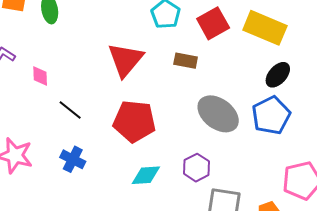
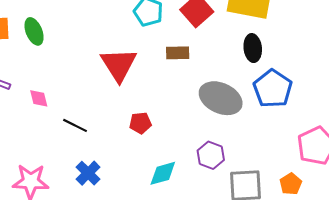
black ellipse: (278, 75) -> (253, 48), moved, turned -36
red pentagon: (134, 121) -> (140, 123), size x0.5
blue cross: (73, 159) -> (88, 173), turned 30

